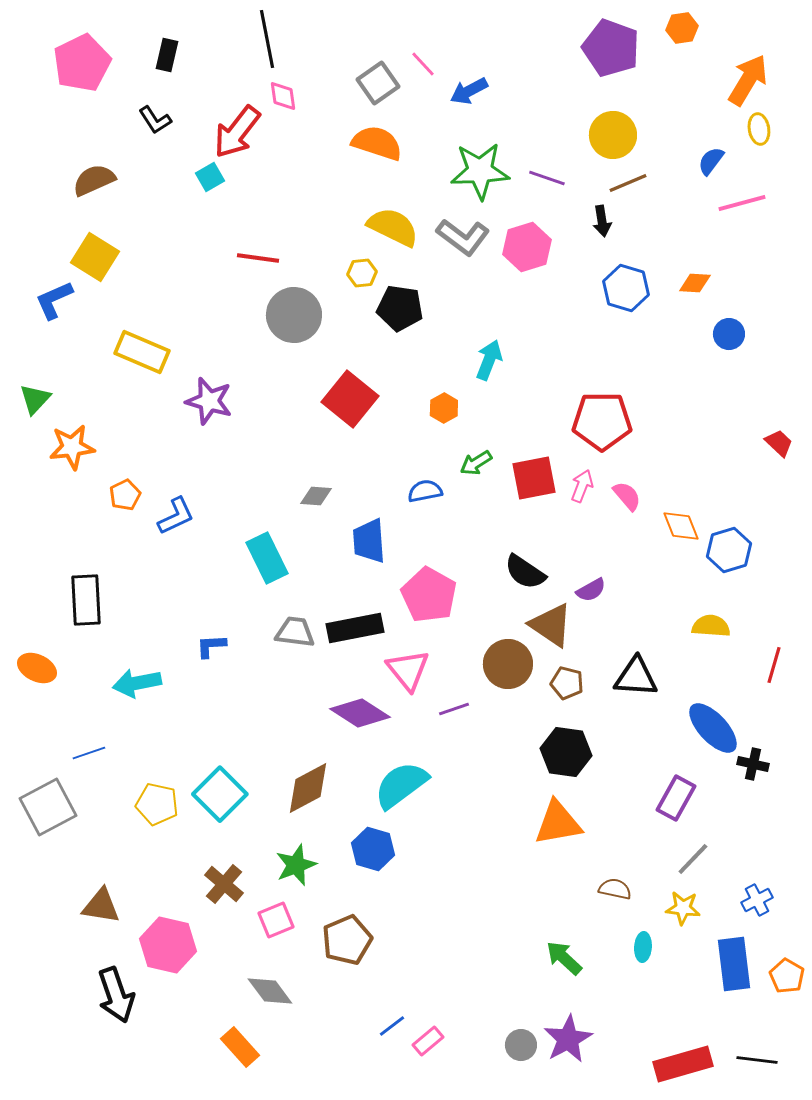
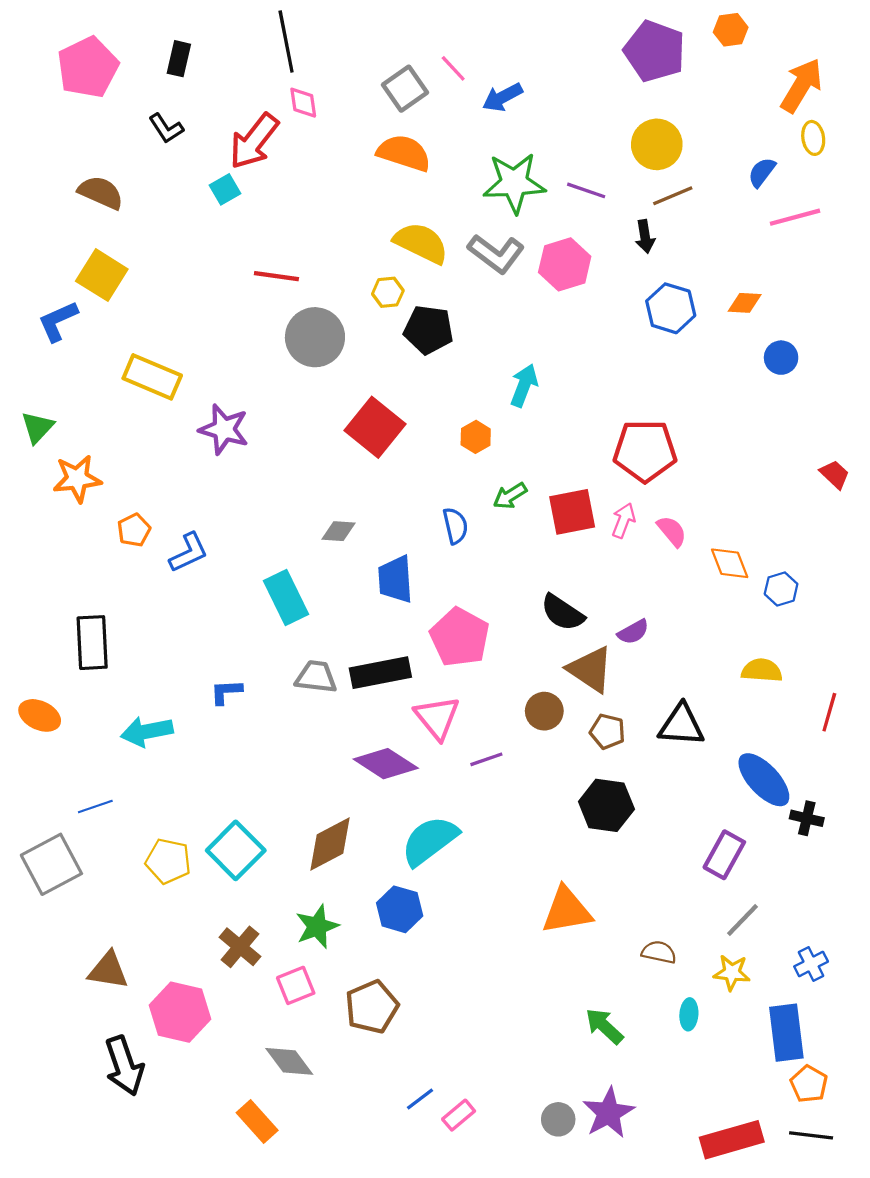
brown semicircle: (94, 180) -> (101, 193), turned 48
blue semicircle: (425, 491) -> (455, 526), turned 88
blue hexagon: (729, 550) -> (781, 589), size x0.7
brown circle: (508, 664) -> (544, 711), size x0.7
orange triangle: (558, 823) -> (567, 910), moved
orange pentagon: (787, 976) -> (809, 1084), moved

